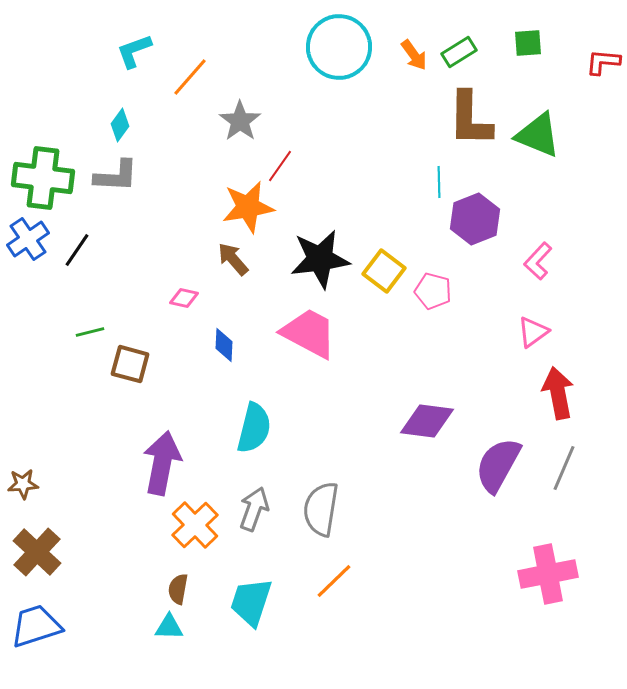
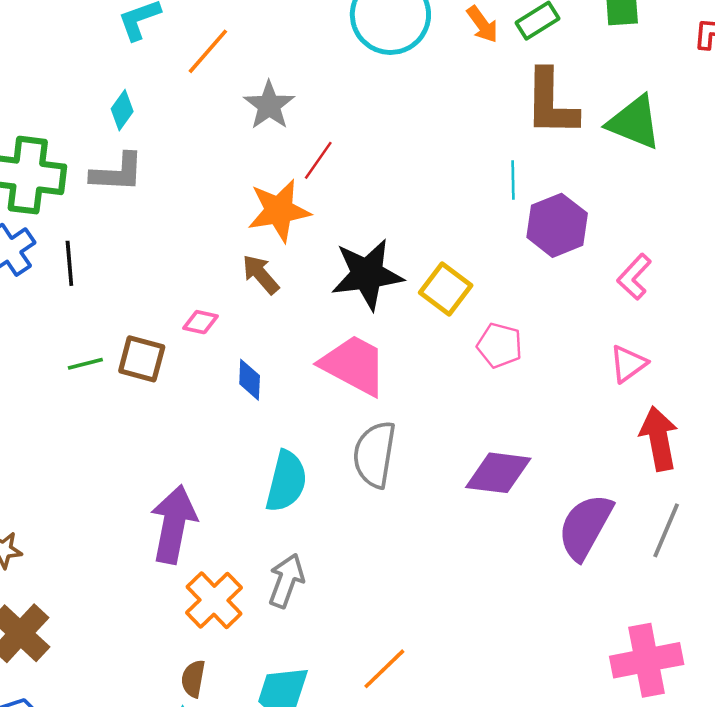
black line: (77, 250) -> (69, 263), turned -39
pink pentagon: (433, 291) -> (500, 345), moved
brown square: (130, 364) -> (142, 359), moved
gray semicircle: (321, 509) -> (375, 454), moved

